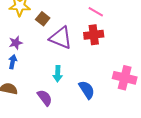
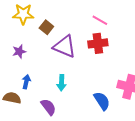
blue arrow: (13, 62) -> (26, 82), moved
blue semicircle: (87, 90) -> (102, 101), moved

